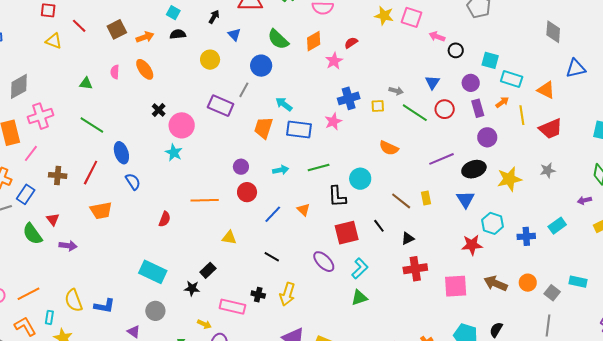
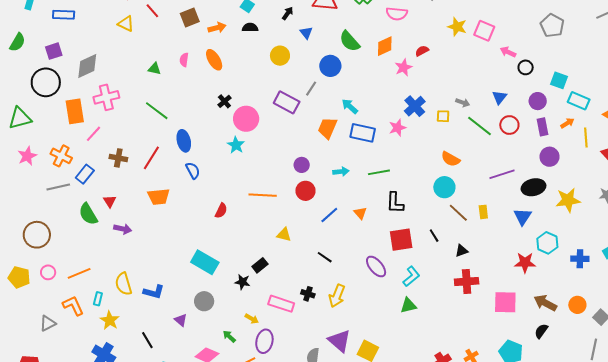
blue cross: (349, 98) -> (415, 106), turned -30
cyan circle: (360, 179) -> (444, 187), moved
black semicircle: (496, 330) -> (541, 331), moved

